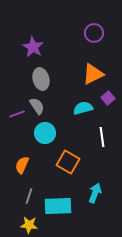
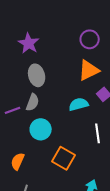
purple circle: (94, 33) -> (90, 39), moved
gray semicircle: (37, 106) -> (33, 102), turned 54

